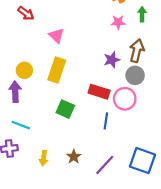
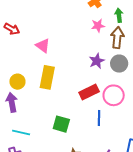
brown arrow: (137, 51) -> (117, 38), moved
gray circle: (135, 75) -> (119, 64), moved
red rectangle: (99, 92) -> (89, 92), turned -36
green square: (65, 109) -> (61, 124), moved

